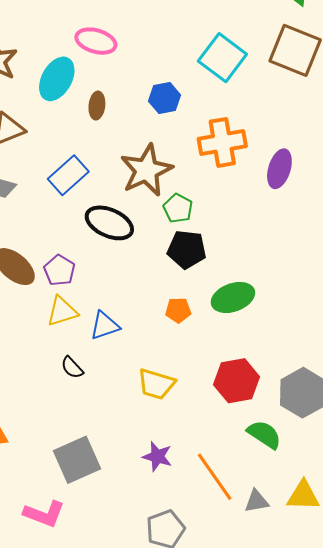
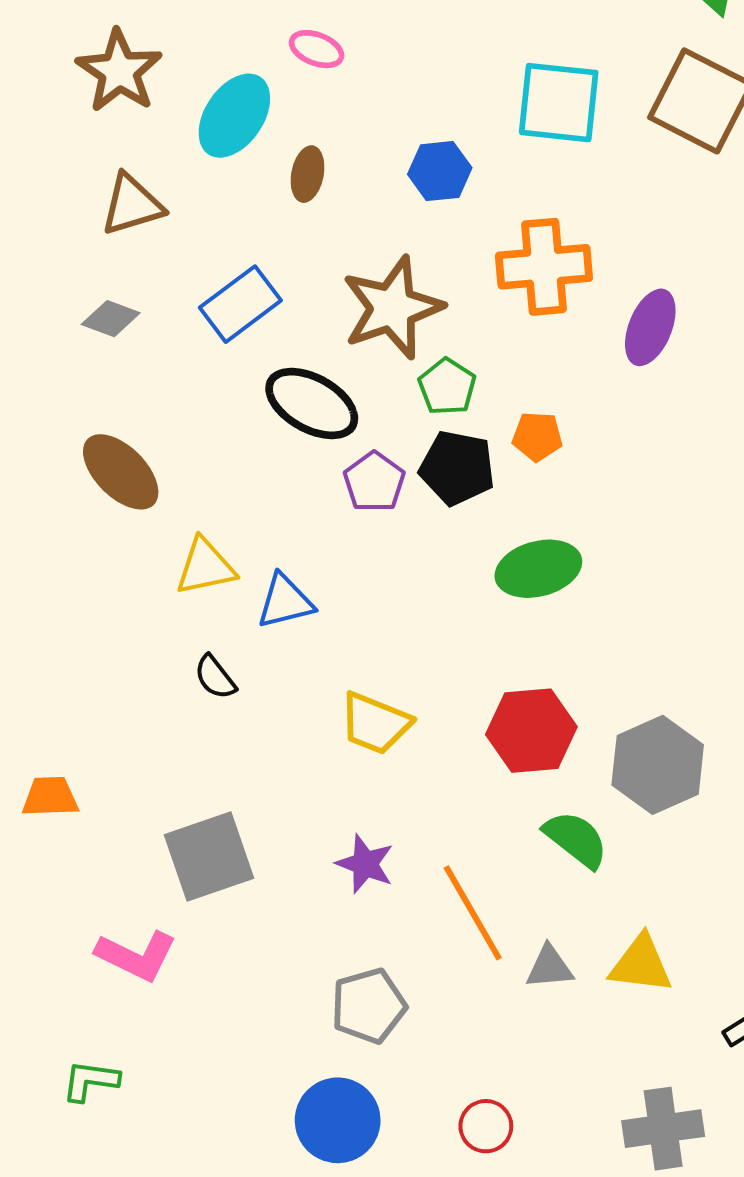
pink ellipse: (96, 41) -> (317, 49), size x0.7
cyan square: (222, 58) -> (559, 103), turned -36
purple pentagon: (59, 270) -> (374, 482), moved
orange pentagon: (178, 310) -> (537, 436), moved

